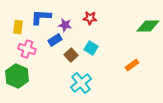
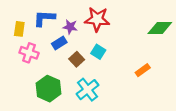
red star: (90, 18) -> (97, 19), size x1.6
green hexagon: (17, 76) -> (48, 89), moved

